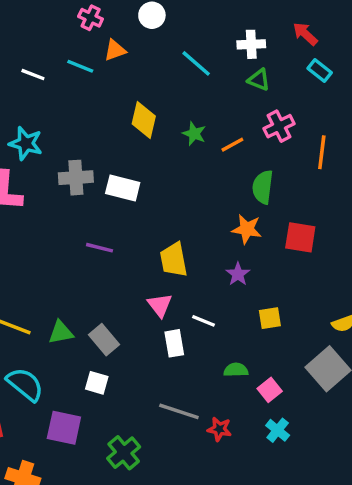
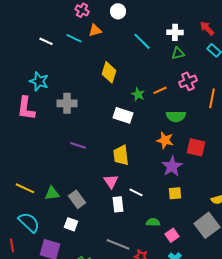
green triangle: (259, 80) -> (178, 53), turned -40
green star: (194, 134) -> (138, 94), moved
green semicircle: (263, 187) -> (176, 116), turned -102
white rectangle: (123, 188) -> (123, 115), moved
purple star: (238, 274) -> (172, 166), moved, size x1.5

